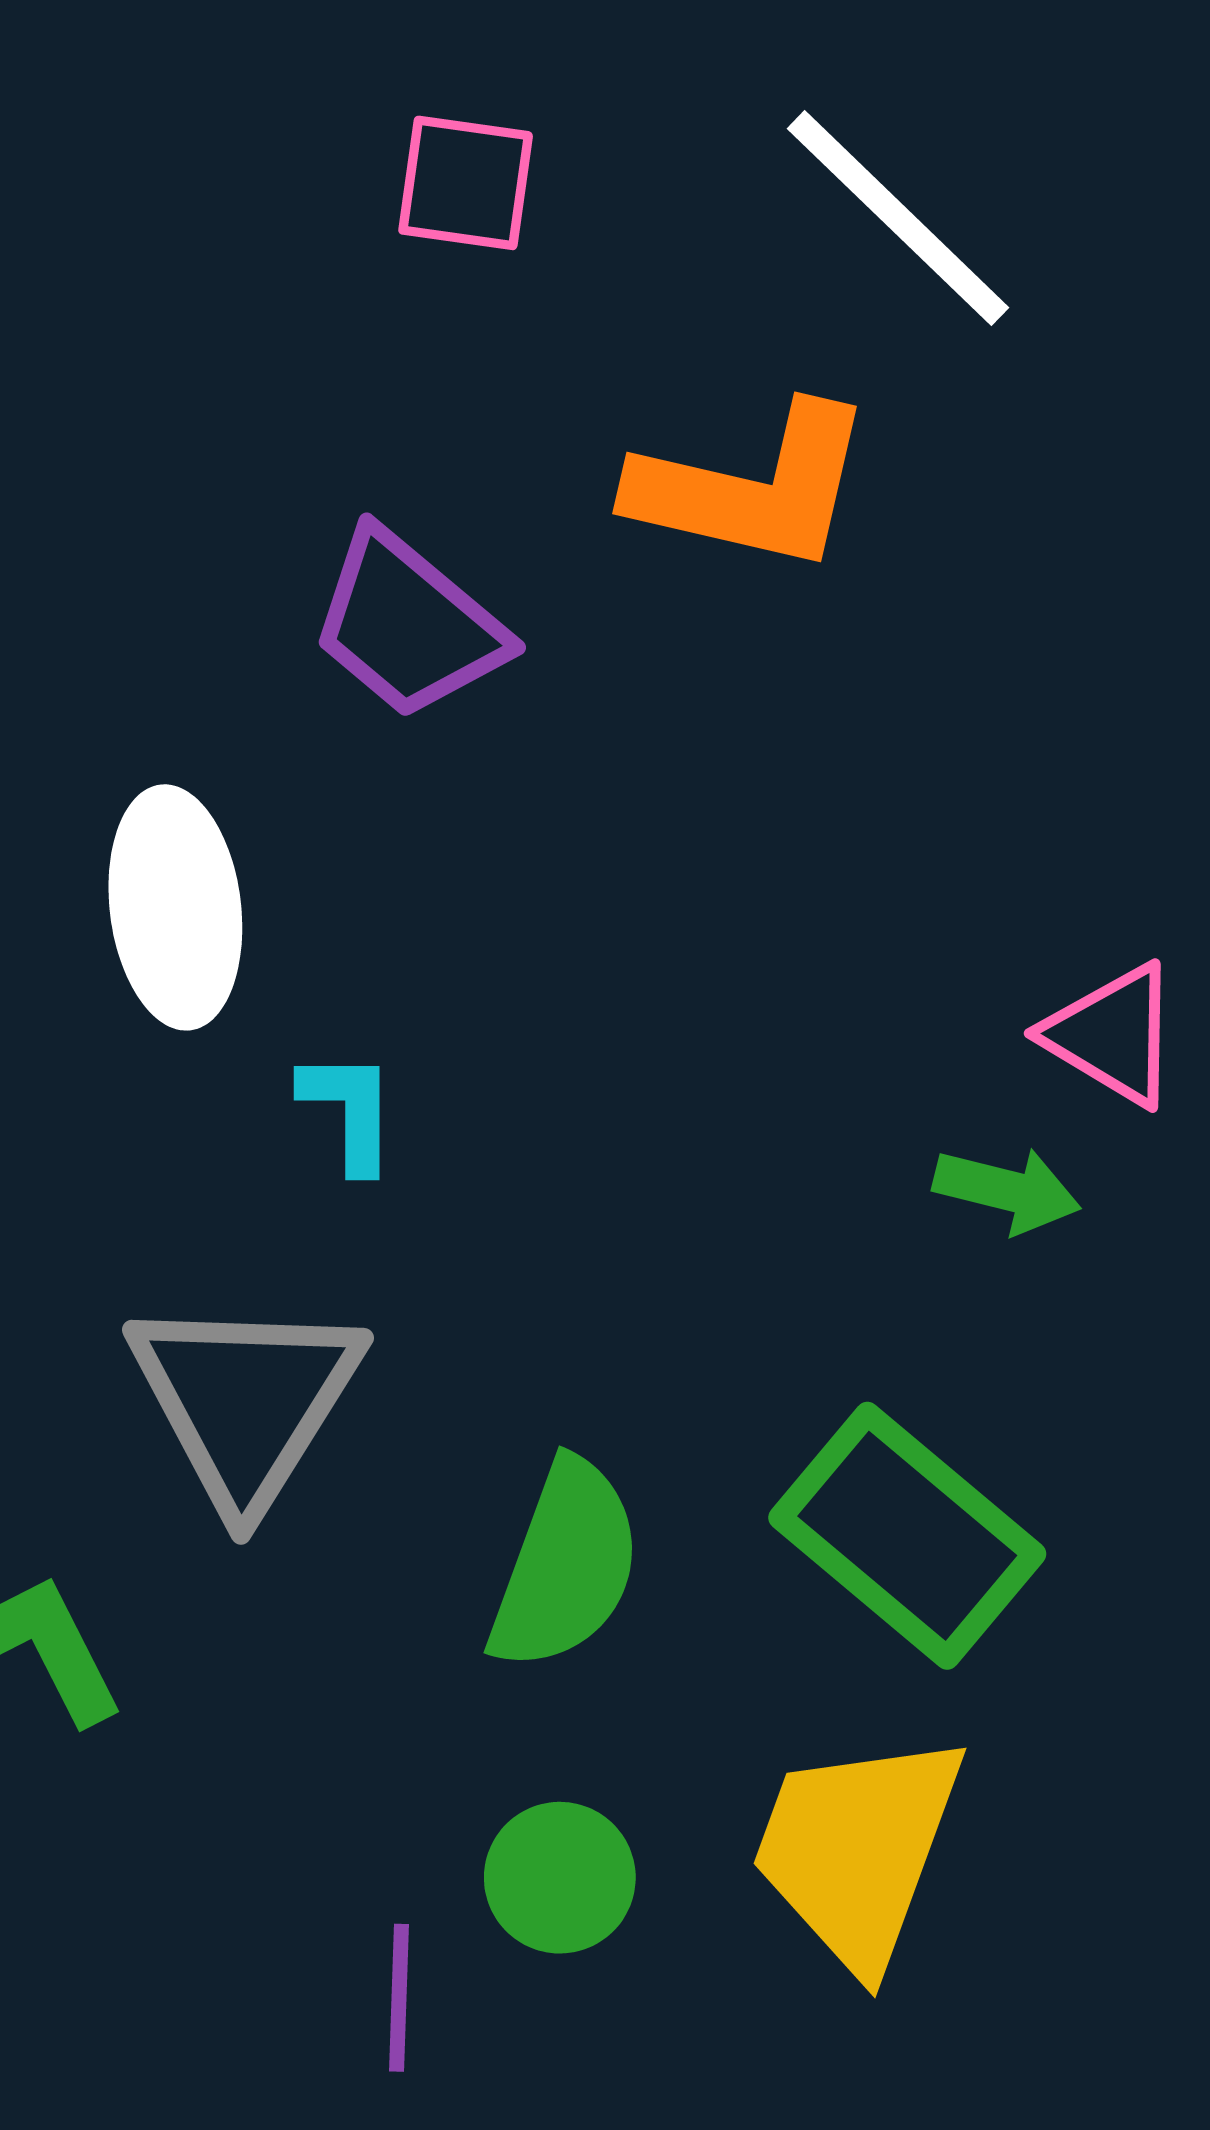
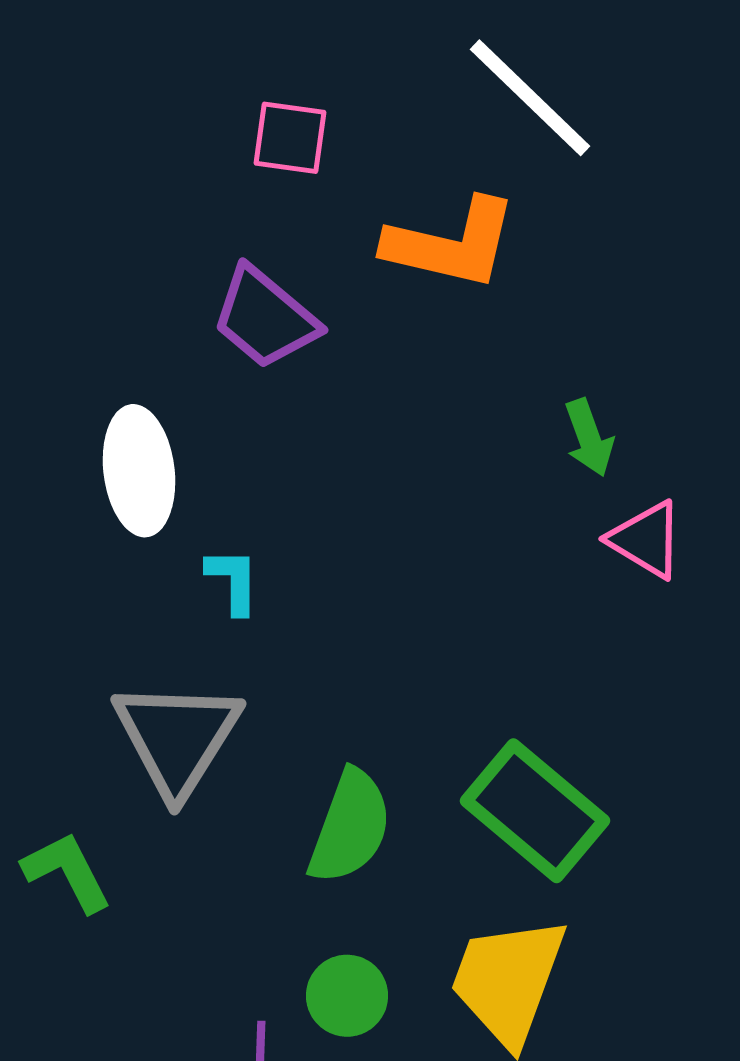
pink square: (466, 183) -> (290, 138), moved
green arrow: (1007, 1190) -> (589, 438), moved, turned 56

